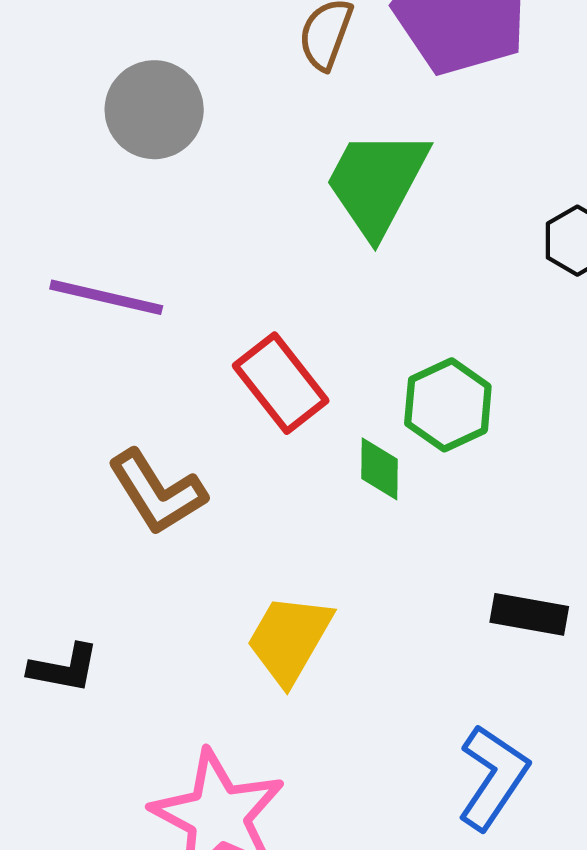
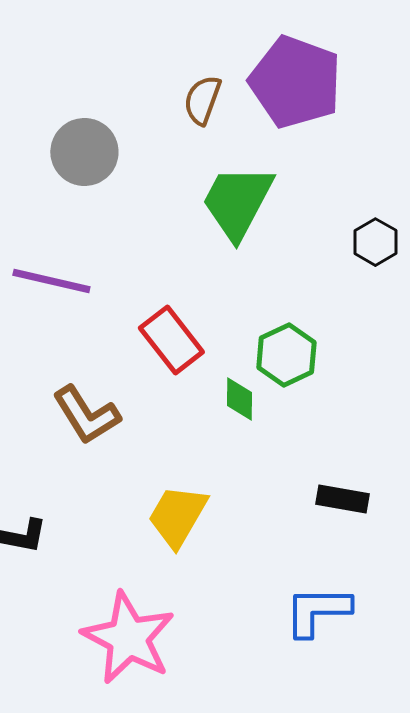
blue L-shape: (493, 777) -> (317, 611), turned -124

